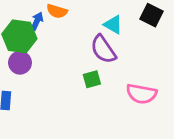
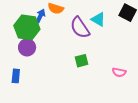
purple semicircle: (103, 49) -> (80, 28), moved
pink semicircle: (141, 94) -> (119, 72), size x0.6

